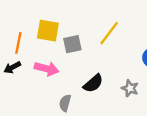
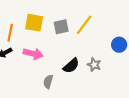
gray square: (72, 44) -> (61, 27), moved
gray star: (130, 88) -> (94, 65), moved

